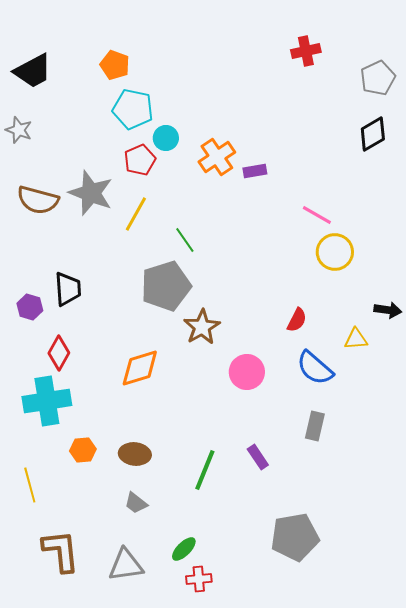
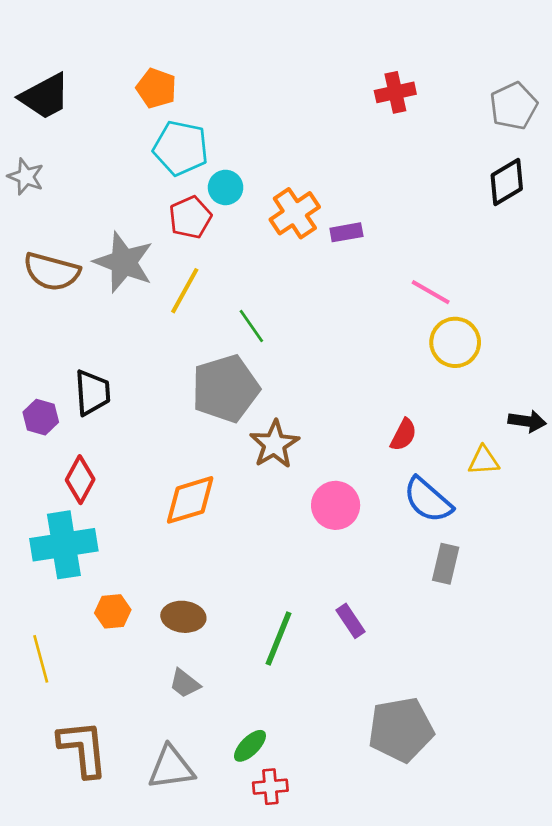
red cross: (306, 51) -> (395, 92), moved
gray rectangle: (315, 426) -> (446, 564), moved

